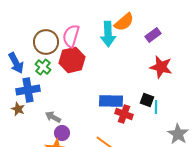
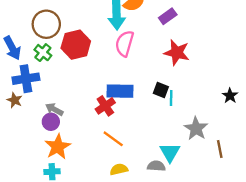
pink semicircle: (71, 36) -> (125, 43), moved
red cross: (124, 114) -> (105, 106), moved, turned 36
purple circle: (62, 133) -> (51, 122), moved

